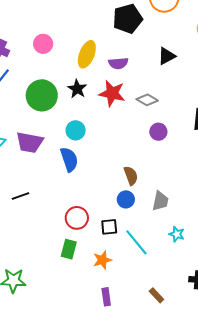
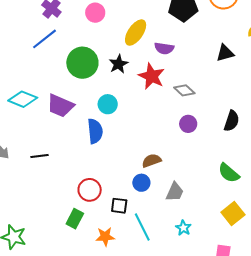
black triangle: (167, 56) -> (225, 53), moved
brown semicircle: (131, 176) -> (152, 161), turned -102

